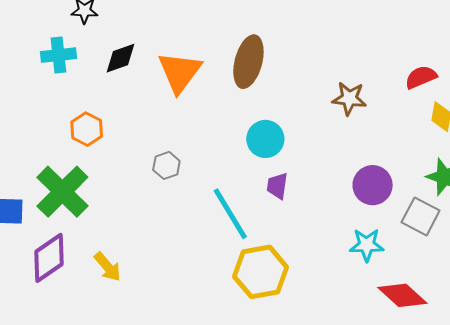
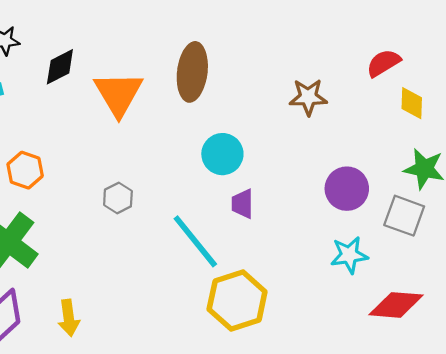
black diamond: (120, 58) -> (60, 67), moved
yellow arrow: (108, 267) -> (69, 318), turned 40
red diamond: (402, 295) -> (396, 305), turned -30

